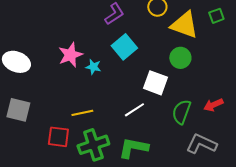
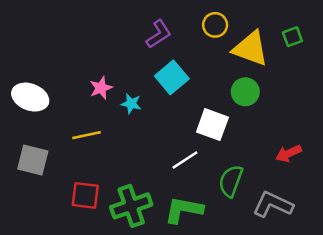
pink star: (70, 55) -> (101, 88), size x0.7
green semicircle: (181, 112) -> (231, 181), moved
yellow line: (82, 113) -> (87, 135), moved

